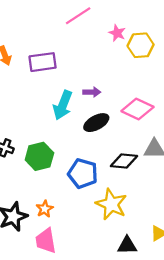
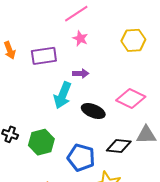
pink star: (117, 33) -> (80, 38), moved
purple arrow: (92, 92) -> (81, 73), moved
black ellipse: (96, 123) -> (93, 111), turned 50

